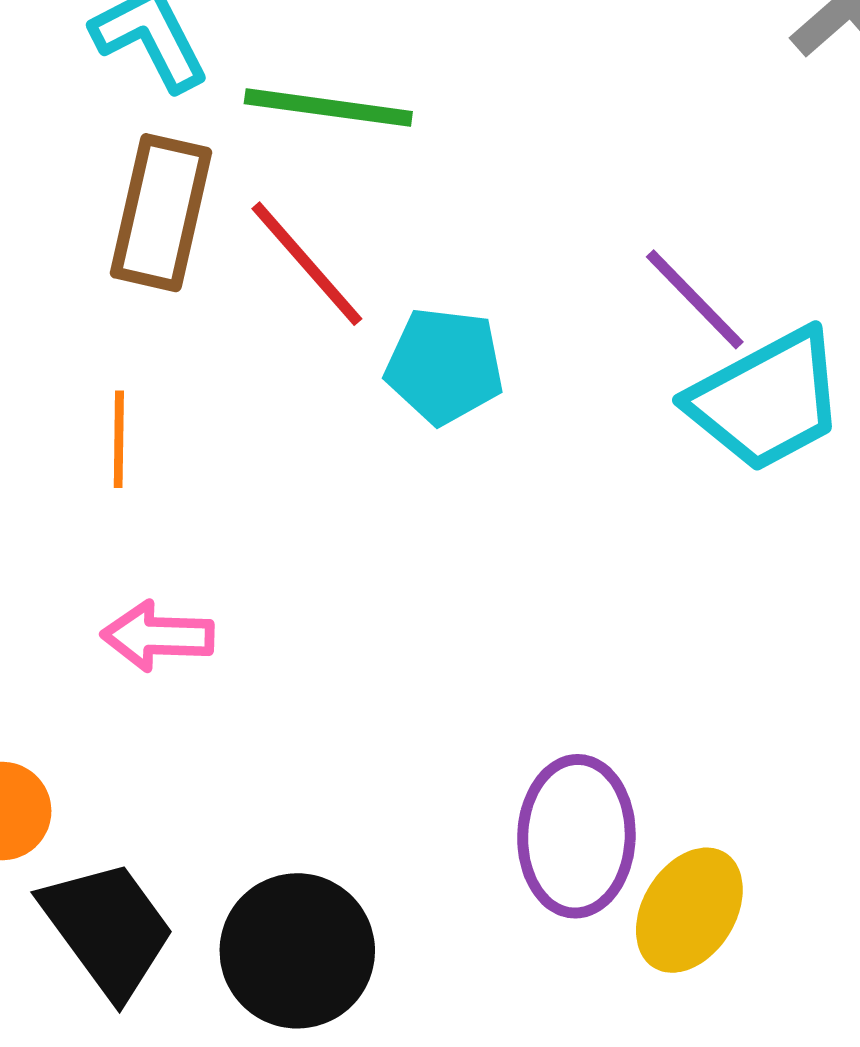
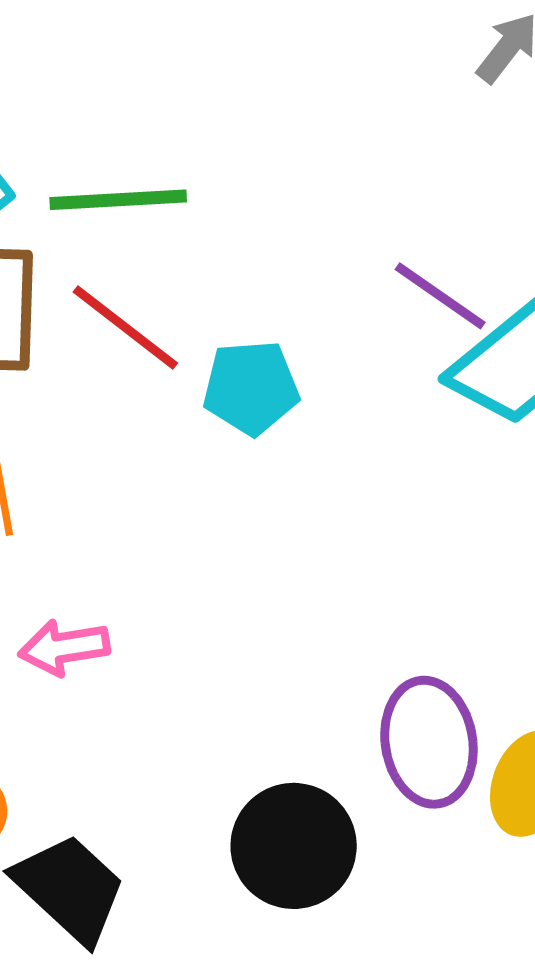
black circle: (297, 951) -> (294, 846), moved

